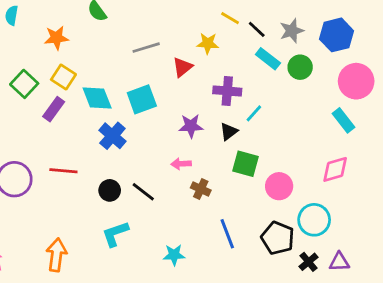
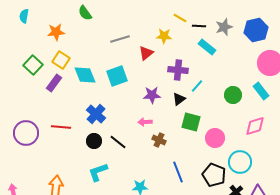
black line: (257, 29) -> (199, 26), turned -40
green circle: (300, 67) -> (233, 95), moved
blue cross: (112, 136) -> (96, 114), moved

